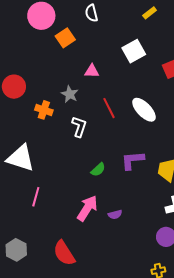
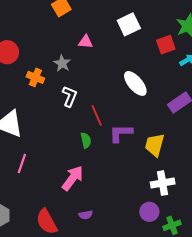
red line: (109, 108) -> (97, 115), moved
green semicircle: (98, 170) -> (86, 140), turned -63
purple semicircle: (115, 214) -> (86, 215), moved

